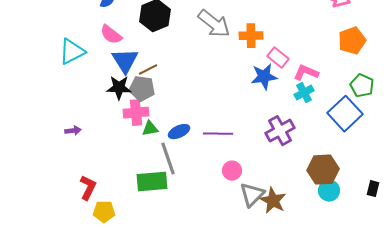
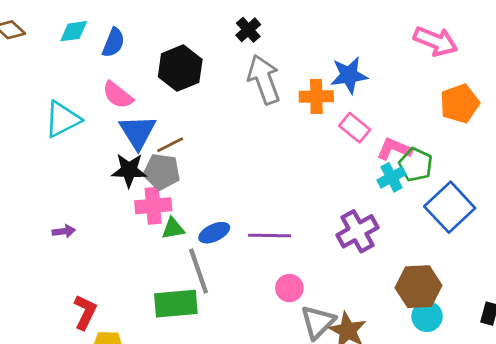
gray arrow: (214, 24) -> (264, 79), turned -148
blue star: (264, 77) -> (349, 75), moved
green pentagon: (362, 86) -> (416, 165), moved

